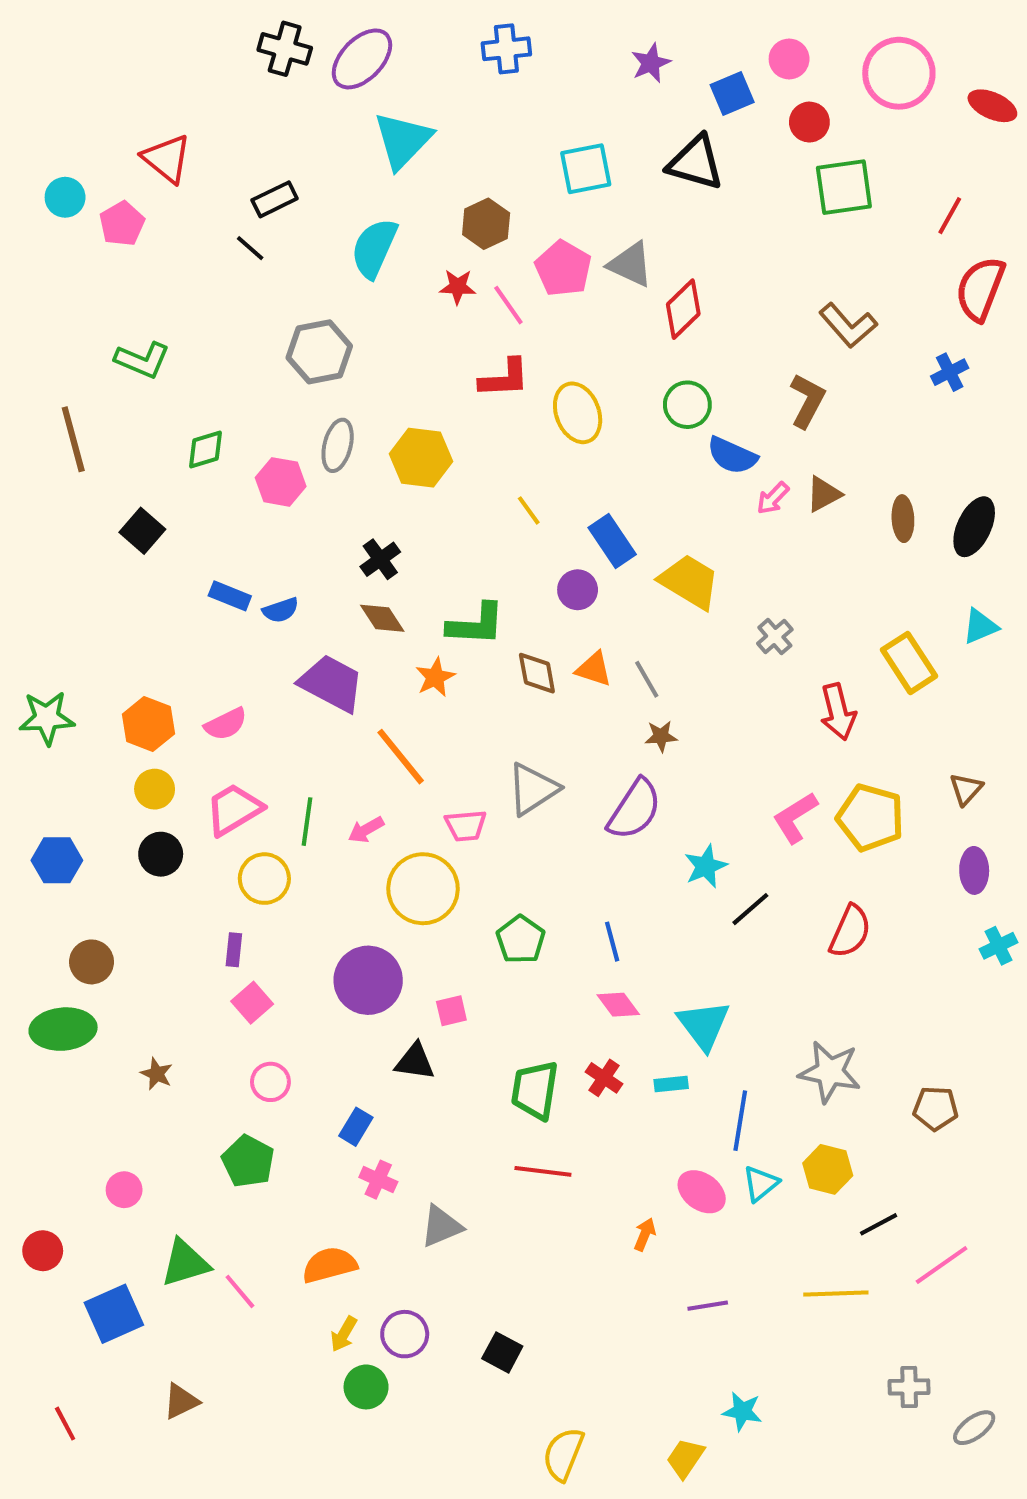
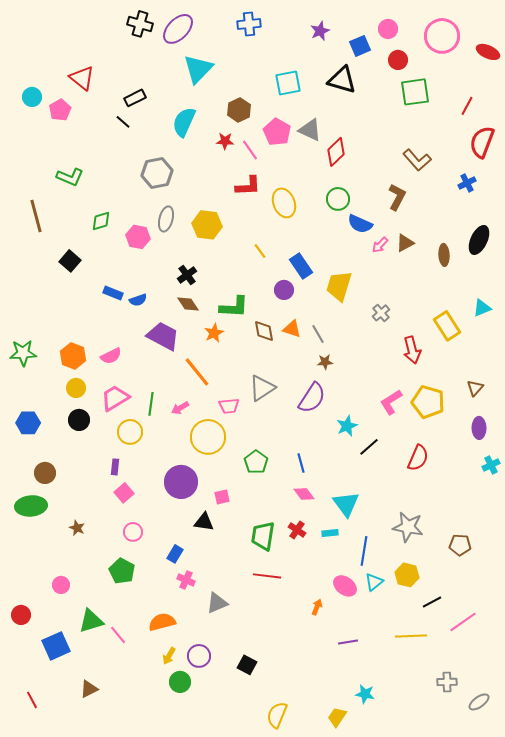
black ellipse: (974, 527) -> (479, 240), moved
yellow trapezoid: (689, 582) -> (339, 286), turned -104

